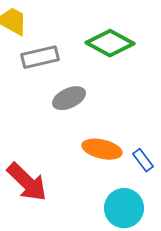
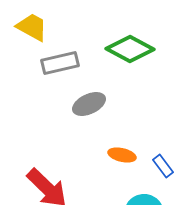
orange ellipse: (102, 149) -> (122, 155), size x0.7

